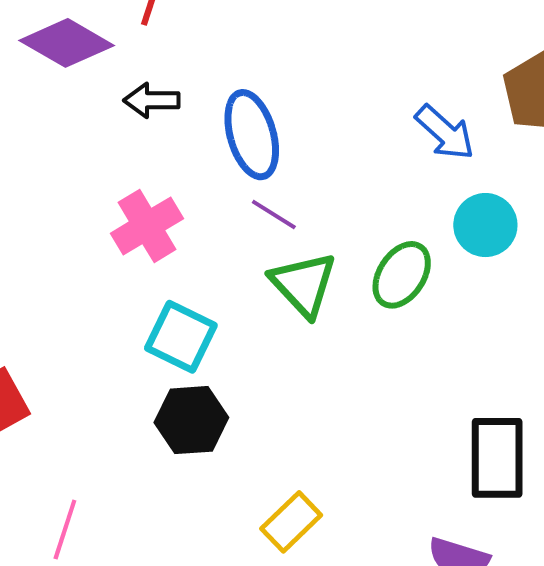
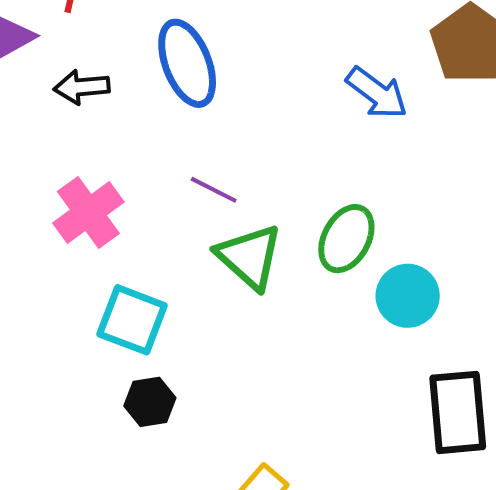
blue ellipse: (252, 135) -> (187, 63), moved
cyan circle: (485, 225) -> (408, 296), moved
black hexagon: (191, 420) -> (150, 402), size x0.7

